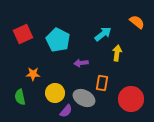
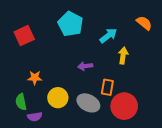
cyan pentagon: (58, 40) -> (70, 24), moved
red circle: (131, 99) -> (124, 106), moved
purple semicircle: (66, 111) -> (35, 117), moved, turned 40

